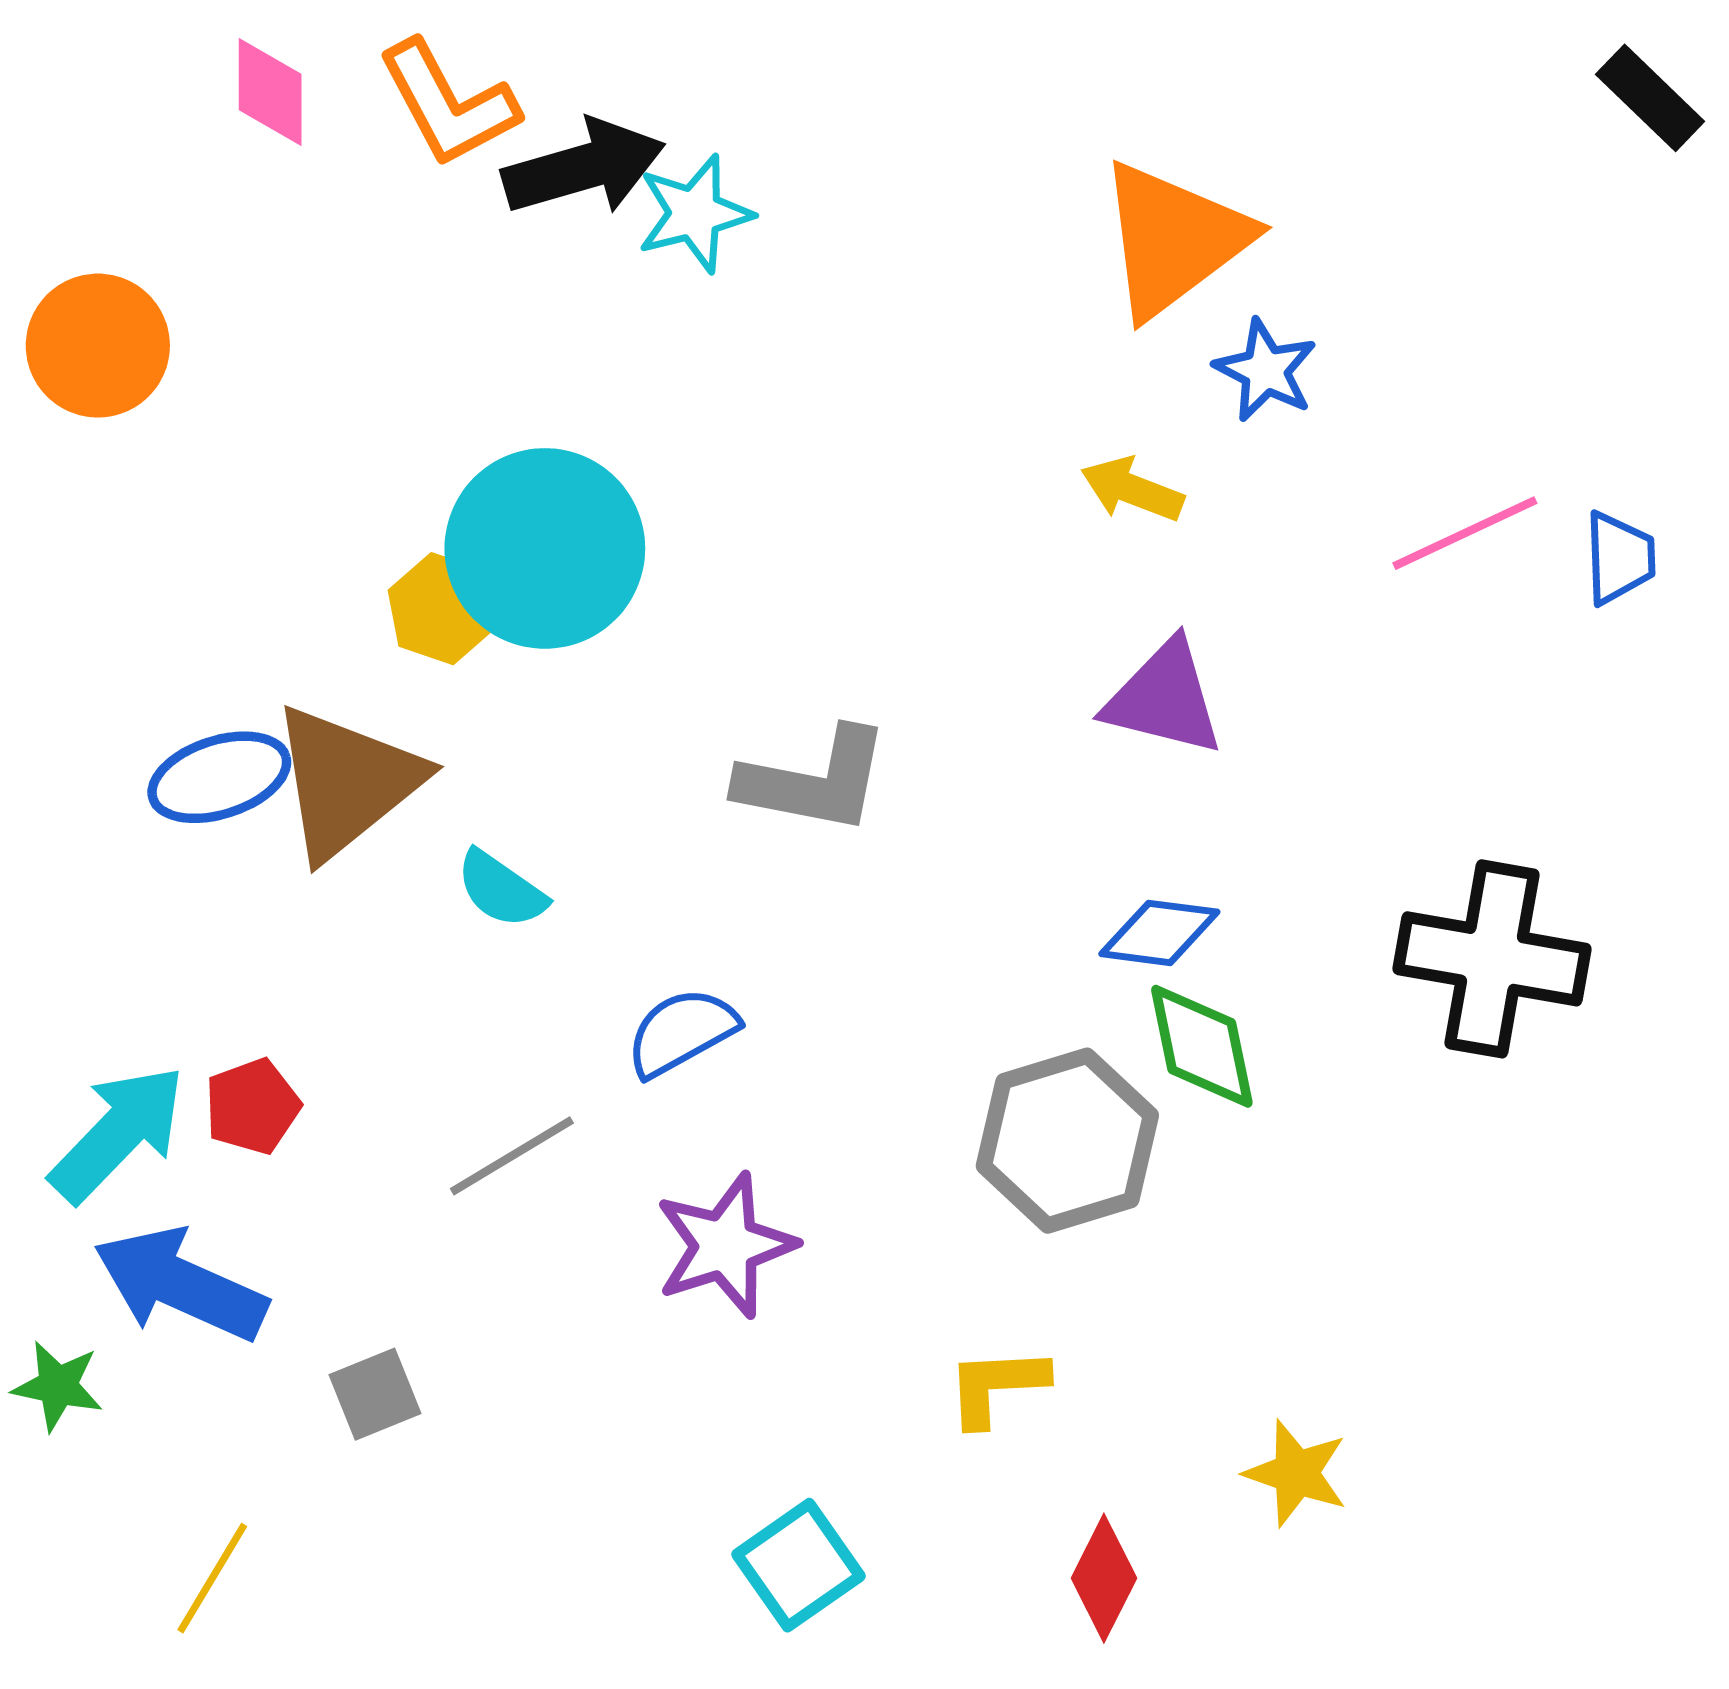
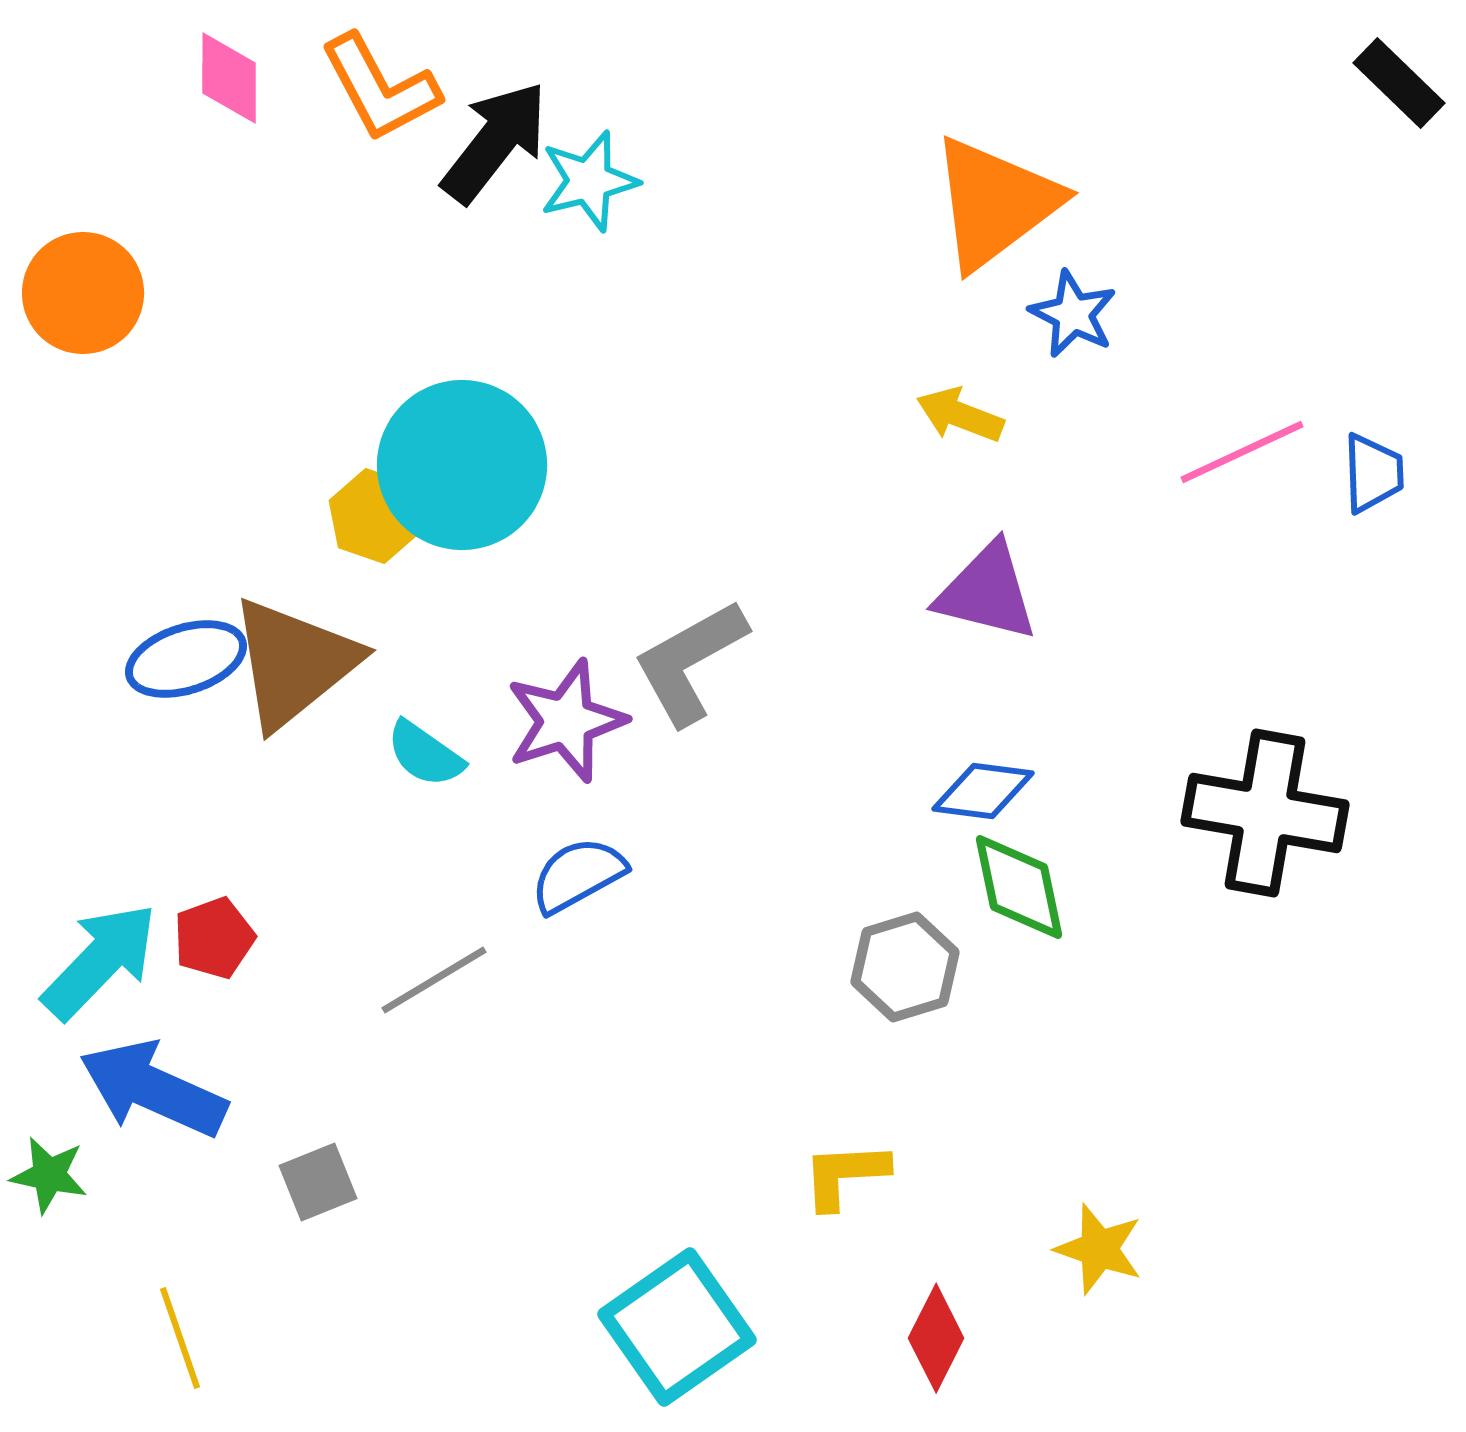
black arrow: (584, 167) -> (495, 142), turned -36
gray L-shape: (814, 781) -> (690, 662), turned 140
gray hexagon: (1067, 1141) -> (905, 967), size x0.7
purple star: (725, 1246) -> (566, 721), moved
cyan square: (798, 1565) -> (677, 1327), size x1.4
yellow line: (212, 1578) -> (180, 1338), turned -50

